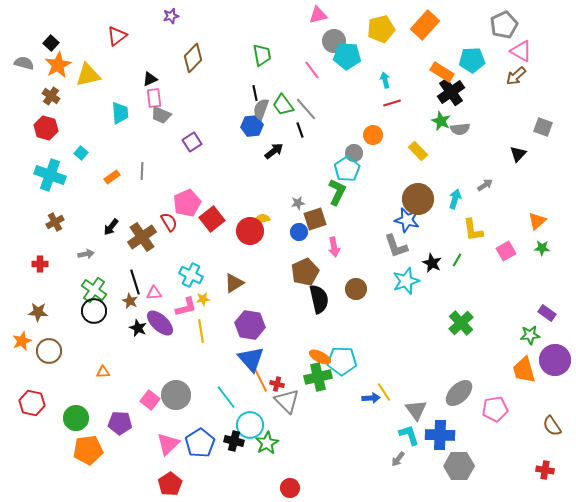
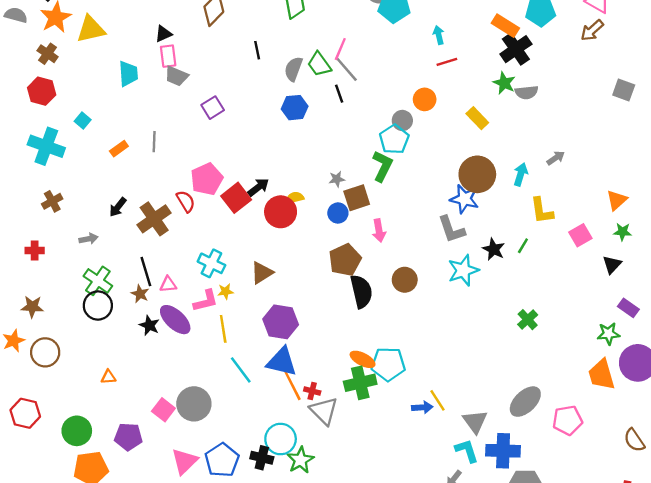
pink line: (312, 70) -> (340, 49), moved, turned 60
black line: (255, 93) -> (257, 50), moved
blue hexagon: (252, 126) -> (295, 108), moved
black arrow: (274, 151) -> (258, 187), moved
black triangle: (518, 154) -> (612, 265), moved
green cross: (461, 323) -> (528, 320), size x0.7
blue triangle: (251, 359) -> (282, 362), turned -36
cyan line: (226, 397) -> (241, 370), moved

